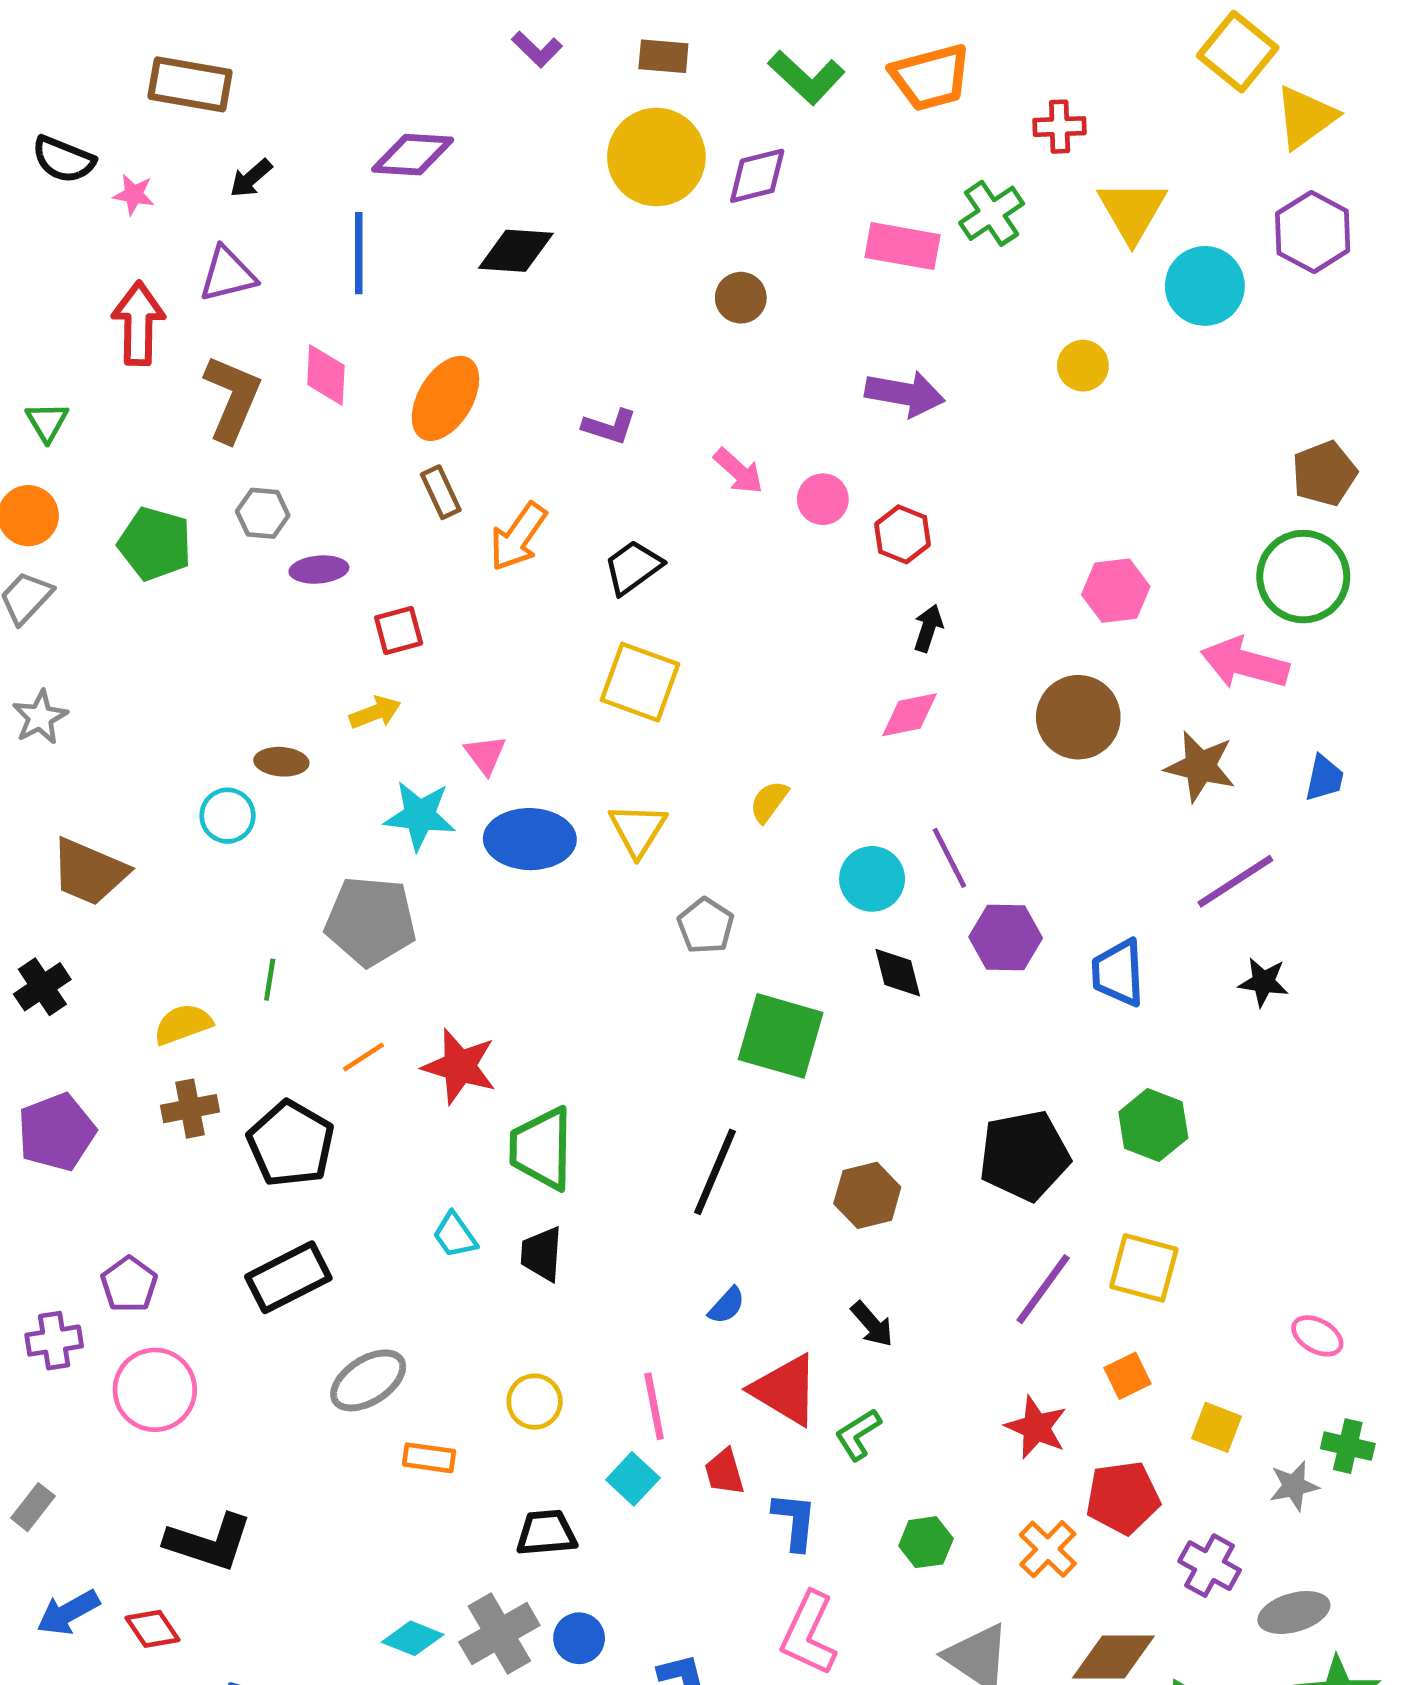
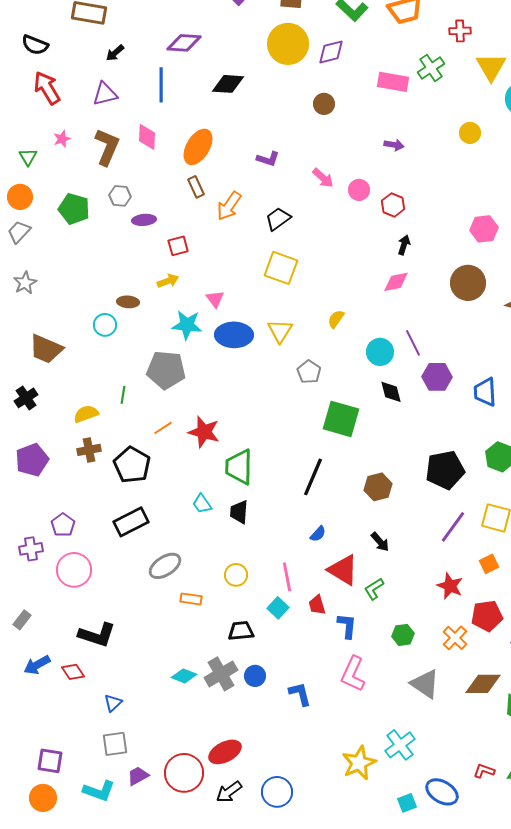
pink star: (134, 195) -> (62, 139), moved, turned -30
red arrow: (138, 323) -> (47, 88), moved, turned -32
purple arrow: (905, 394) -> (394, 145), size x0.6

